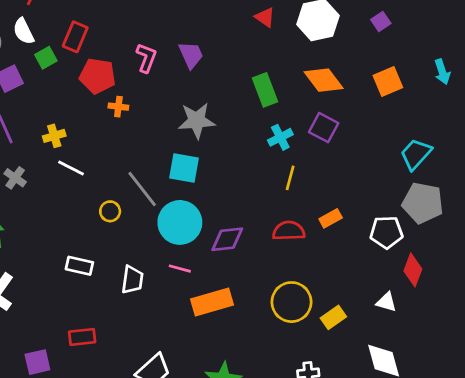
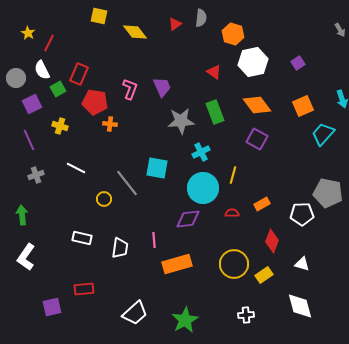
red triangle: (265, 17) -> (214, 72), moved
gray star: (197, 121) -> (181, 121), moved
yellow cross: (54, 136) -> (60, 126), moved, turned 35
cyan cross: (280, 137) -> (201, 152), moved
cyan trapezoid: (416, 154) -> (323, 134), moved
gray cross: (15, 178) -> (36, 175), turned 35
cyan circle: (180, 222) -> (203, 188), moved
red semicircle: (289, 231) -> (232, 213), size x0.6
pink line: (180, 269) -> (154, 240), turned 70
red diamond: (413, 270) -> (272, 241), moved

